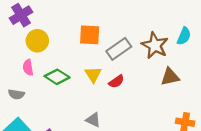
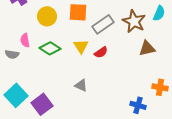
yellow circle: (37, 41) -> (47, 16), moved
gray semicircle: (16, 94) -> (12, 54), moved

